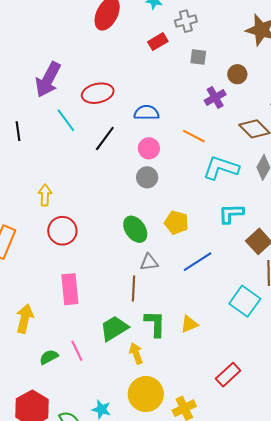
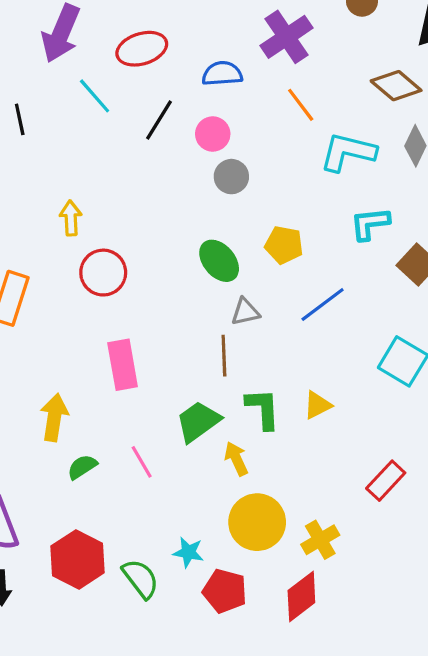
purple cross: (215, 98) -> (286, 37), moved, size x1.5
orange line: (194, 136) -> (301, 105), turned 30
pink circle: (149, 148) -> (213, 134), moved
green semicircle: (49, 357) -> (82, 467), moved

